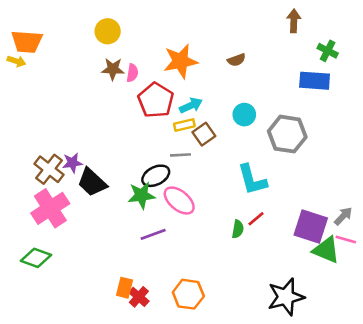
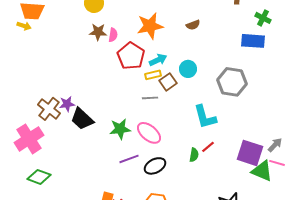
cyan circle: (244, 115) -> (188, 69), moved
black ellipse: (156, 176) -> (155, 166), moved
pink cross: (50, 208) -> (29, 139), moved

